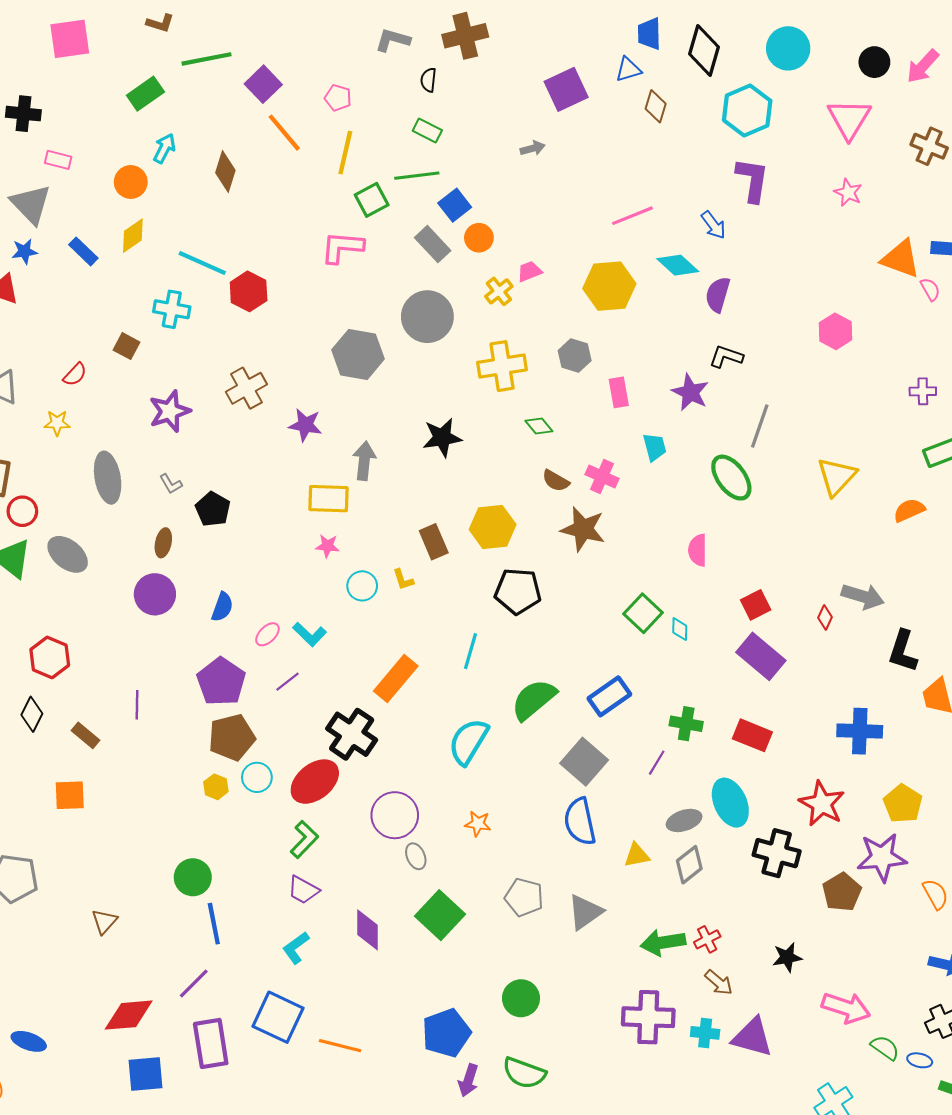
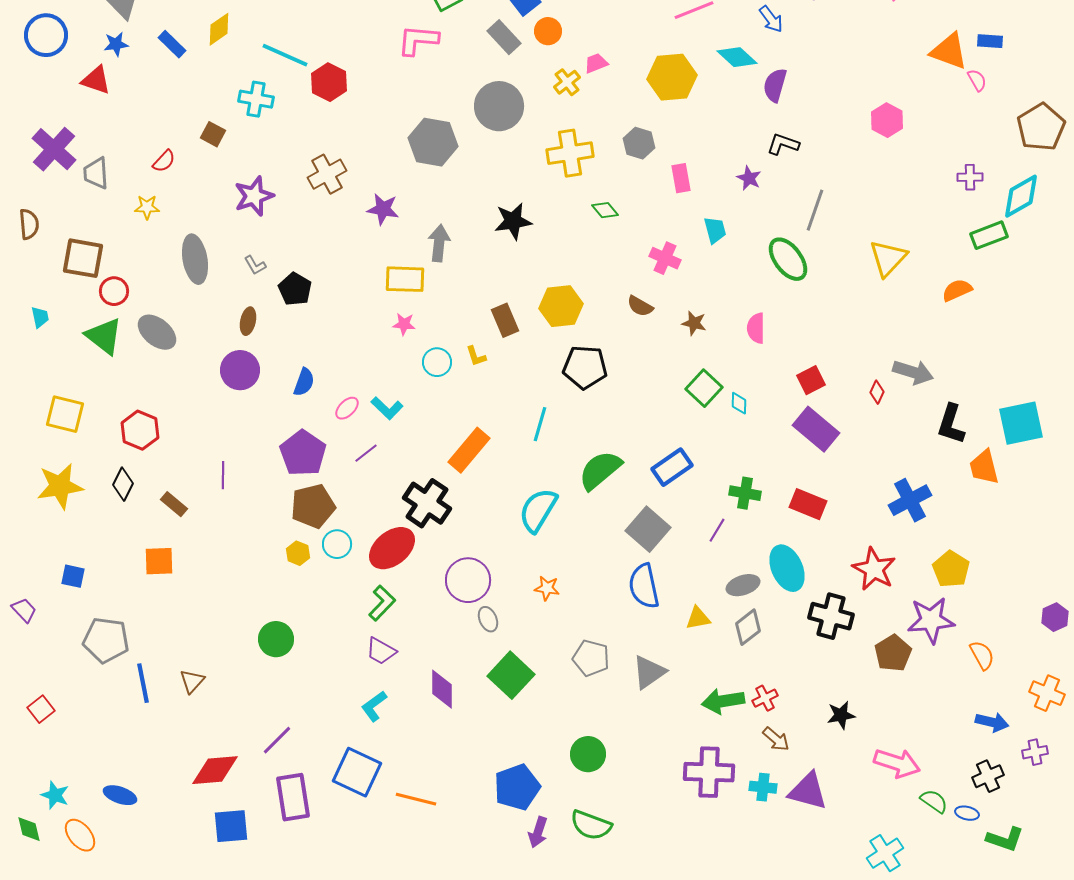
purple star: (690, 392) -> (749, 178), size x0.7
brown semicircle: (556, 481) -> (640, 306), moved
brown star: (583, 529) -> (694, 323), moved, size x0.6
blue cross: (860, 731) -> (910, 500), turned -30
blue line: (214, 924) -> (143, 683), moved

